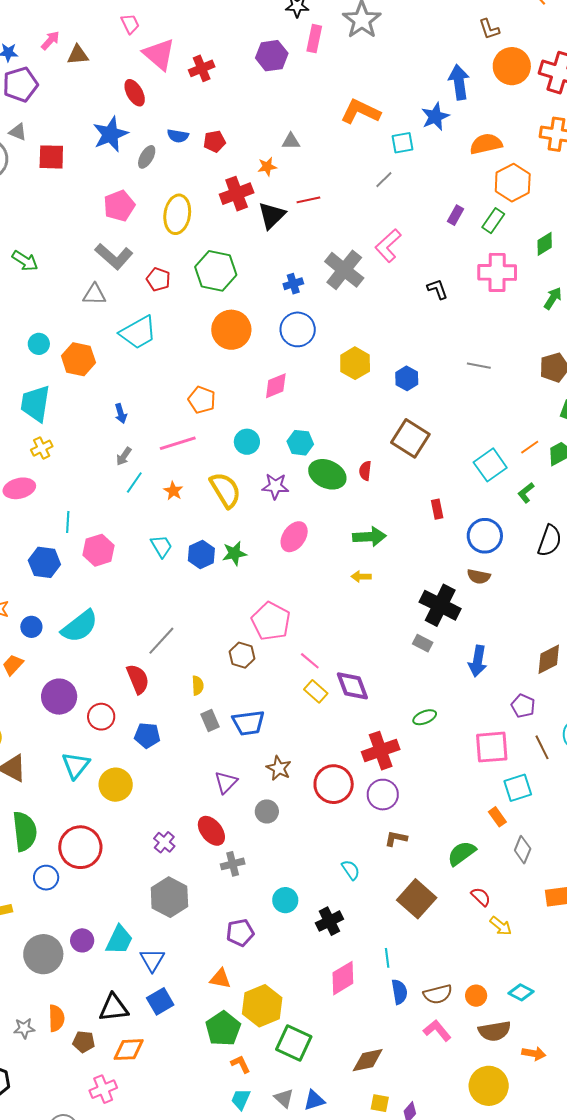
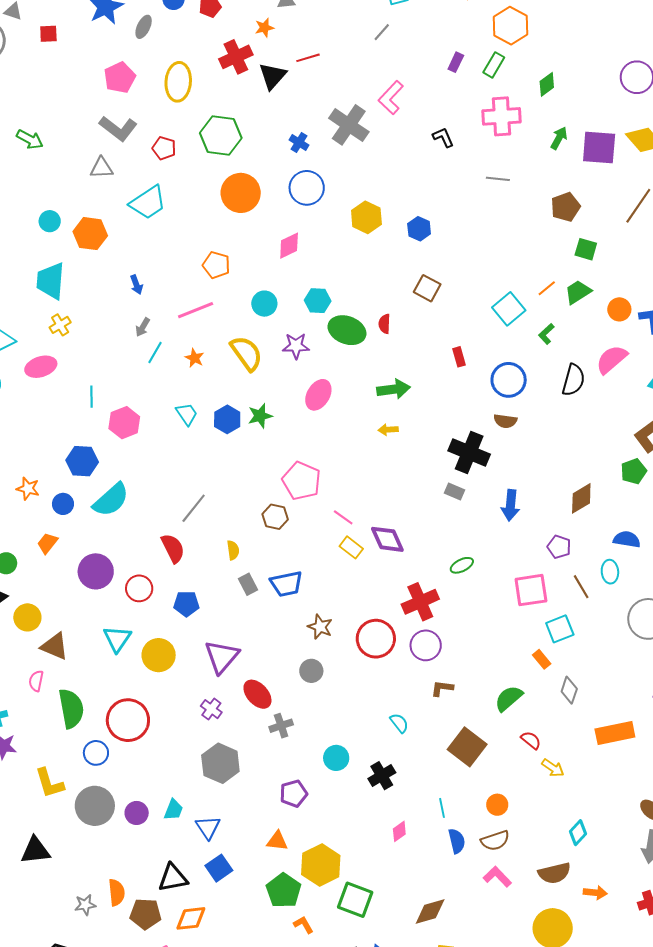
red square: (51, 157) -> (48, 34), size x0.7
blue cross: (293, 284) -> (299, 143), turned -36
gray line: (479, 366) -> (498, 179), moved
brown square: (410, 438) -> (427, 288), size x0.7
blue hexagon: (44, 562) -> (82, 461), moved
purple triangle: (226, 782) -> (222, 657), moved, size x1.5
cyan trapezoid: (119, 940) -> (174, 810), size x0.7
gray circle: (43, 954) -> (95, 806), moved
pink diamond: (343, 978) -> (399, 831), size x0.6
cyan diamond: (521, 992) -> (578, 833), turned -70
orange circle: (476, 996) -> (497, 805), moved
brown pentagon: (84, 1042) -> (146, 914), size x1.4

